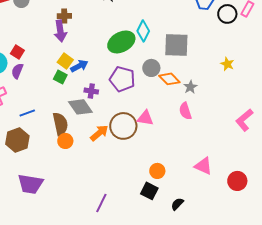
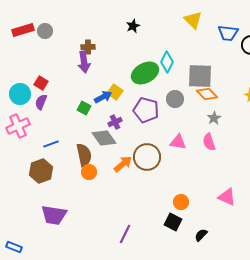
yellow square: (65, 61) -> (115, 92), moved
orange diamond: (169, 79) -> (207, 94), moved
purple cross: (91, 91) -> (115, 122), turned -32
pink triangle: (145, 118) -> (178, 142), moved

